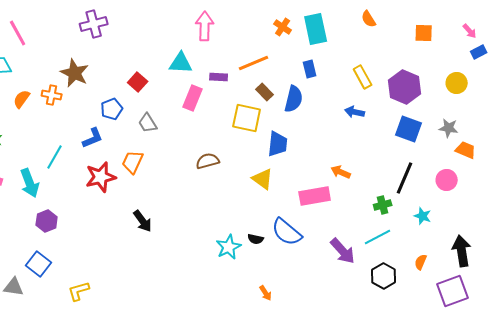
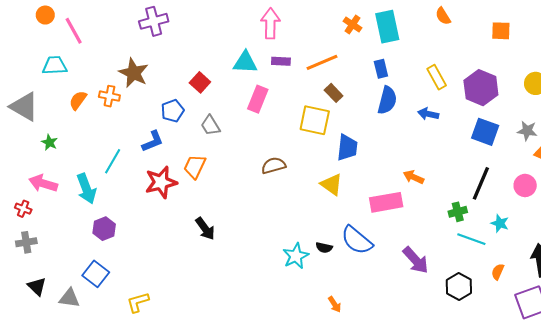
purple rectangle: (219, 77) -> (281, 61), moved
blue semicircle: (294, 99) -> (387, 100), moved
cyan line: (378, 237) -> (471, 239), moved, turned 48

